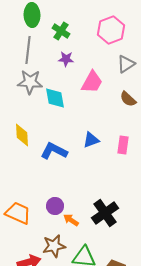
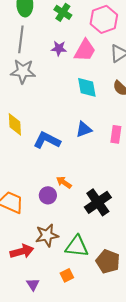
green cross: (61, 31) -> (63, 12), moved
pink trapezoid: (92, 82) -> (85, 50), moved
cyan diamond: (55, 98) -> (87, 87), moved
orange arrow: (71, 220) -> (64, 182), moved

